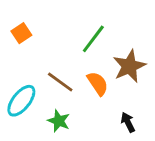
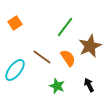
green star: (59, 121) -> (57, 86), moved

